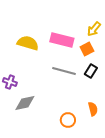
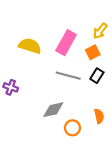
pink rectangle: (62, 40) -> (66, 43), turned -75
gray diamond: (25, 103) -> (53, 110), moved

